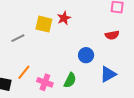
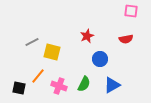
red star: (64, 18) -> (87, 36), moved
yellow square: (44, 24) -> (52, 52), moved
blue triangle: (108, 74) -> (112, 85), moved

